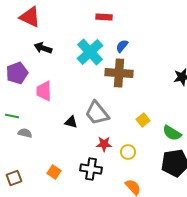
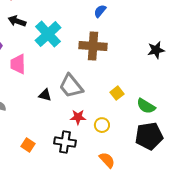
blue semicircle: (122, 46) -> (100, 11), moved
cyan cross: (90, 52) -> (48, 34), moved

